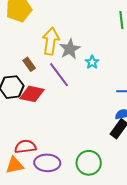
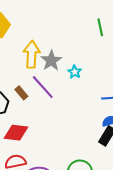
brown rectangle: (29, 64) -> (21, 93), moved
red diamond: (32, 94) -> (16, 133), moved

